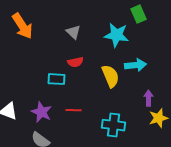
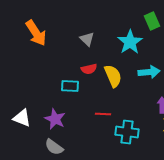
cyan star: (116, 35) -> (130, 42), turned 30
yellow semicircle: (110, 76) -> (113, 76), moved
red line: (73, 110) -> (103, 114), moved

